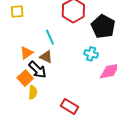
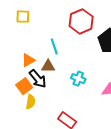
cyan cross: (91, 54) -> (78, 79), moved
brown triangle: (46, 57) -> (48, 66), turned -32

